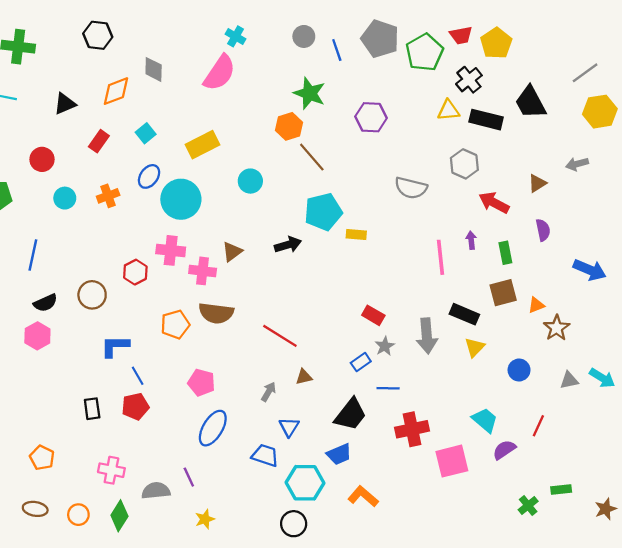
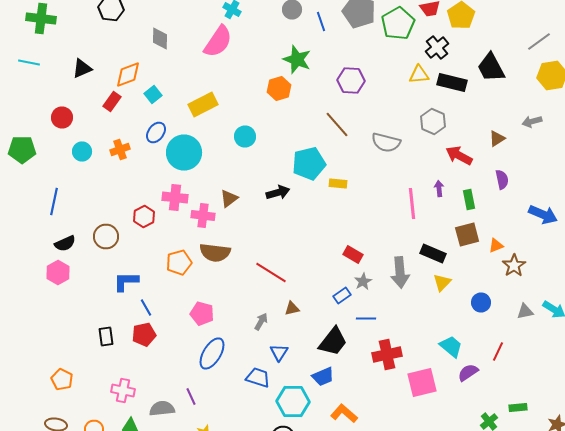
orange diamond: (116, 91) -> (128, 74), moved
brown line: (312, 157) -> (337, 124), moved

